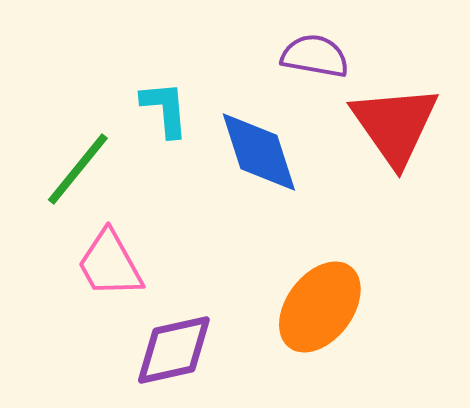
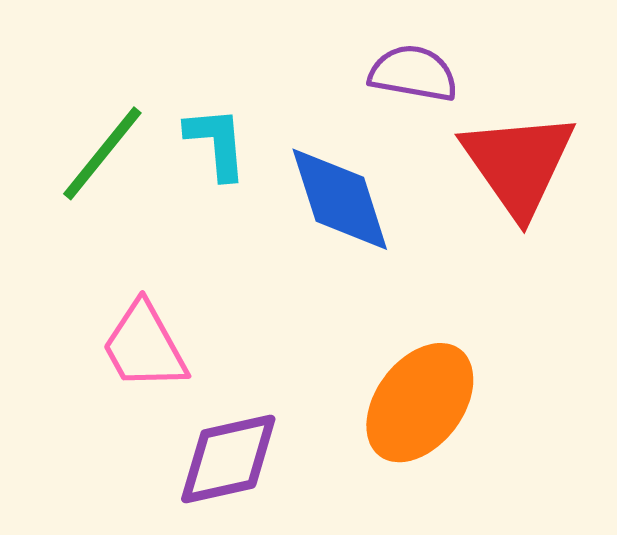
green line: (78, 169) -> (102, 153), moved

